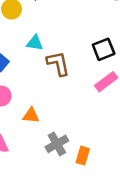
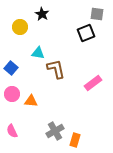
black square: (104, 49) -> (86, 33), moved
orange triangle: (31, 115) -> (31, 101), moved

